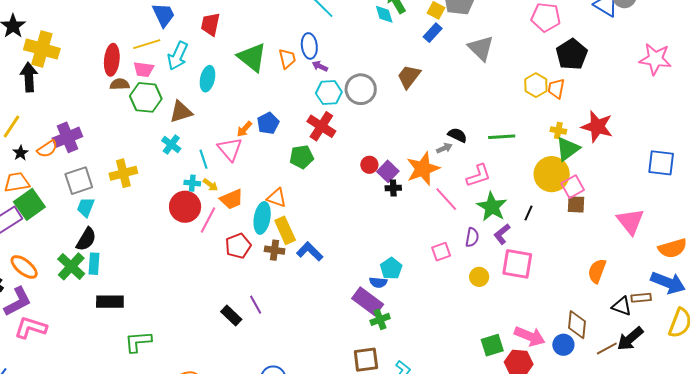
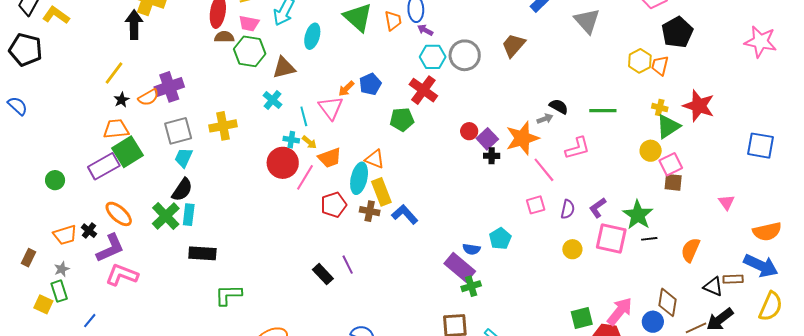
yellow circle: (552, 174) -> (651, 151), size x0.6
green star: (492, 207) -> (638, 215), moved
black line: (528, 213) -> (649, 239), moved, turned 56
pink triangle: (630, 221) -> (727, 202), size x0.6
pink square: (441, 252) -> (536, 205), moved
cyan pentagon: (391, 268) -> (500, 239), moved
pink arrow: (530, 336) -> (620, 311), turned -76

